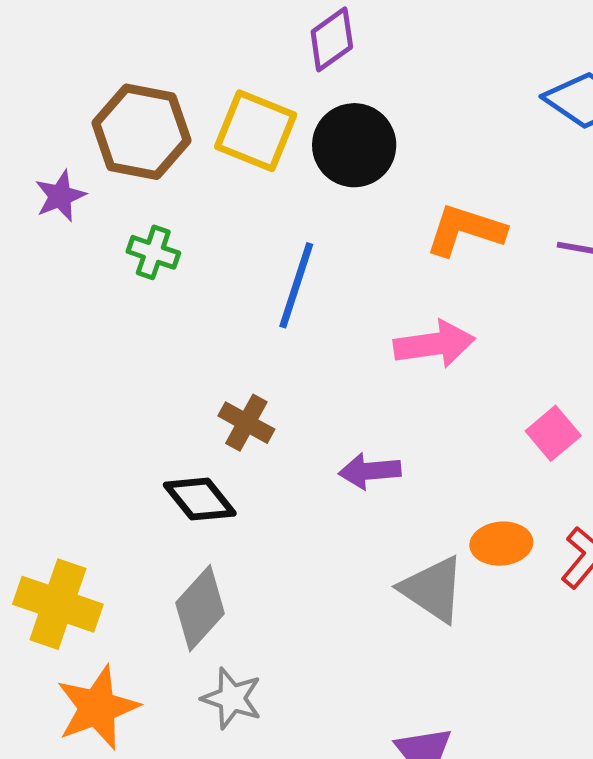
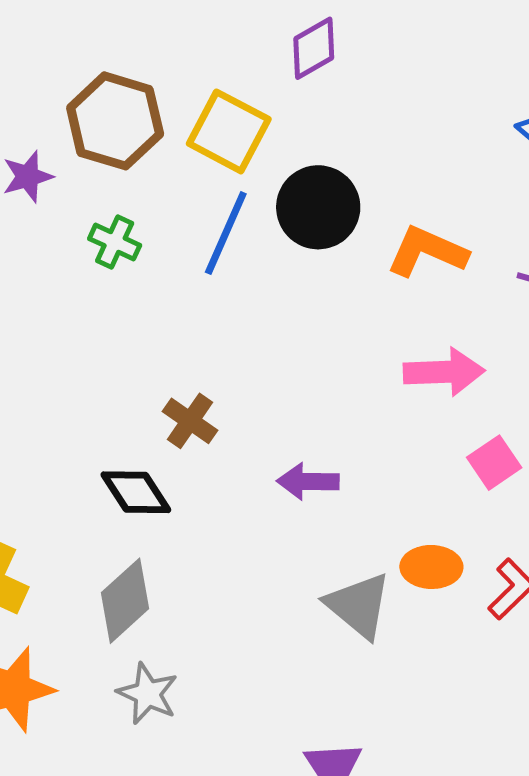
black circle: (354, 145) -> (318, 207), moved
blue line: (296, 285) -> (226, 233), moved
pink arrow: (434, 344) -> (444, 372), moved

